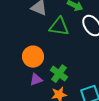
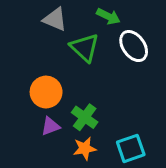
green triangle: (59, 27) -> (85, 48), turned 35

